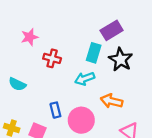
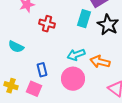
cyan arrow: (85, 79) -> (76, 55), moved
blue rectangle: (55, 110) -> (42, 70), moved

